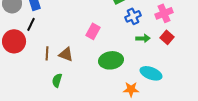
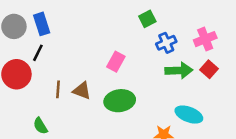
green arrow: (143, 38) -> (179, 70), size x1.5
green ellipse: (111, 60) -> (120, 101), moved
green semicircle: (57, 80) -> (40, 126), moved, turned -48

